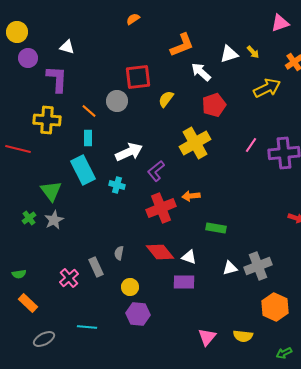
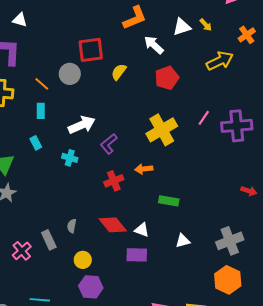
yellow cross: (195, 143) -> (162, 130), moved
cyan rectangle: (83, 170) -> (36, 143), size x0.5
red cross: (161, 208) -> (114, 181), size x0.7
gray cross: (258, 266) -> (230, 241), moved

